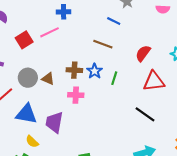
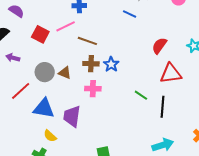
red square: (24, 40) -> (40, 34), turned -30
brown line: (103, 44) -> (87, 41), moved
green line: (114, 78) -> (141, 95), moved, turned -72
black line: (145, 114) -> (162, 107), turned 60

